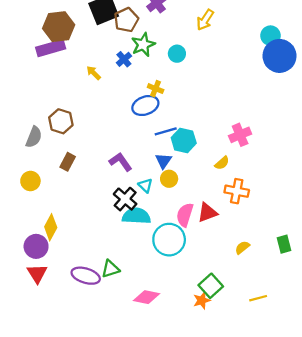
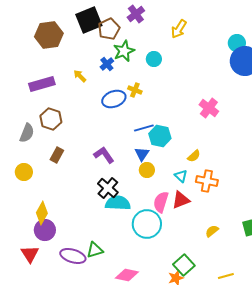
purple rectangle: (51, 48) -> (42, 84), moved
blue ellipse: (145, 106) -> (114, 99), moved
pink cross: (240, 135) -> (209, 108), moved, turned -30
cyan triangle: (145, 186) -> (181, 176), moved
purple circle: (36, 246) -> (45, 230), moved

